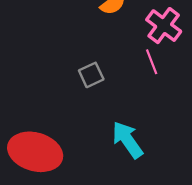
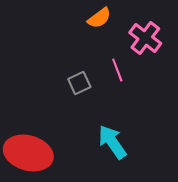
pink line: (152, 62) -> (117, 70), moved

